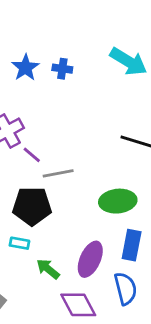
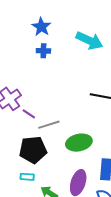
blue star: (25, 68) -> (41, 27), moved
green ellipse: (118, 201) -> (79, 143), moved

